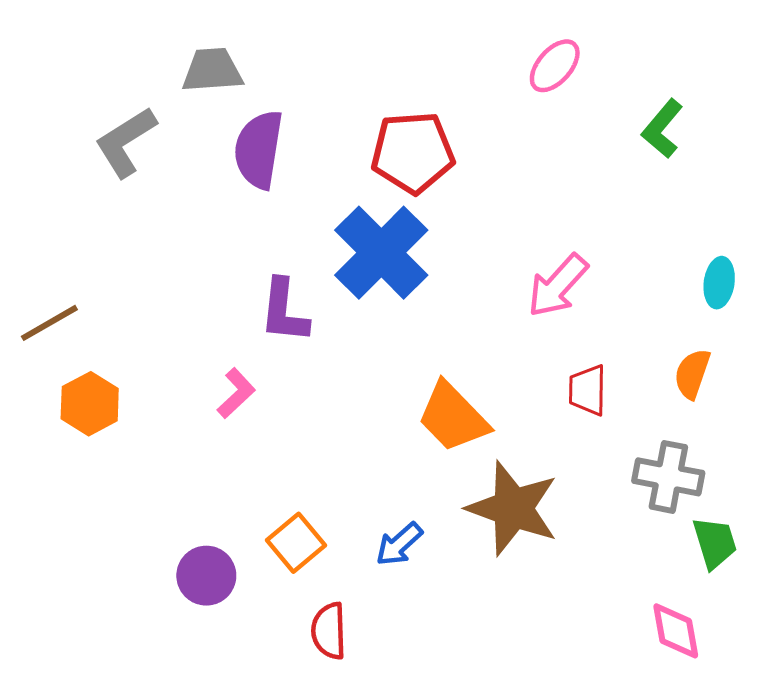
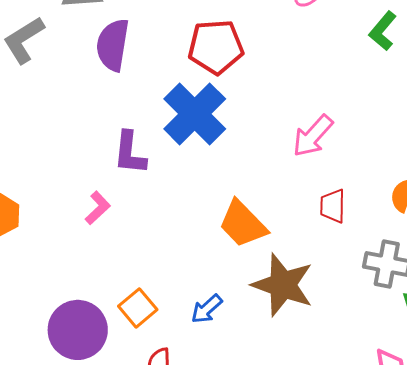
purple circle: (206, 576) -> (78, 330), size x1.5

